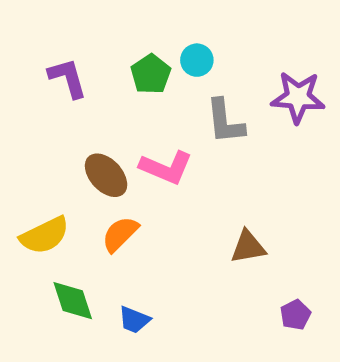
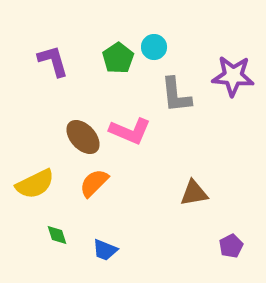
green diamond: (73, 301) -> (57, 235), size x0.6

